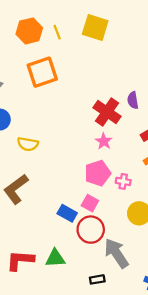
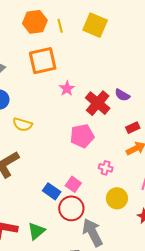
purple semicircle: (133, 100) -> (122, 95), turned -56
pink star: (104, 141) -> (67, 88), moved
pink pentagon: (98, 173) -> (82, 136), moved
green triangle: (55, 258) -> (36, 231), turned -42

